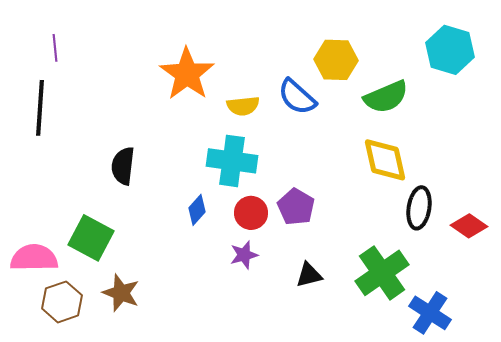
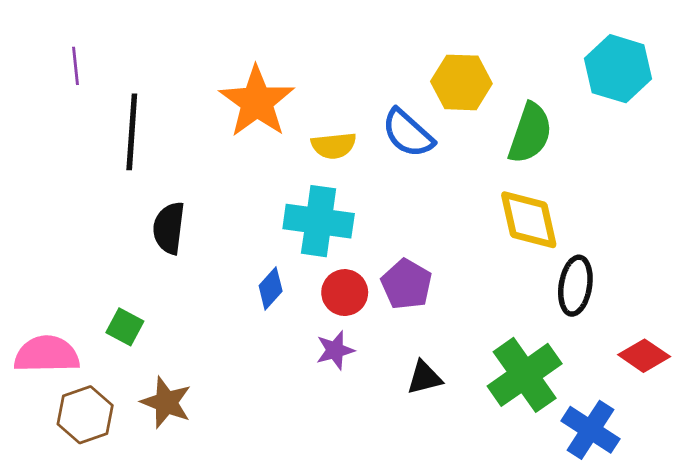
green semicircle: (386, 97) -> (530, 133), turned -48
black line: (40, 108) -> (132, 132), moved
red diamond: (469, 226) -> (644, 356), moved
green square: (91, 238) -> (125, 327), size x0.6

